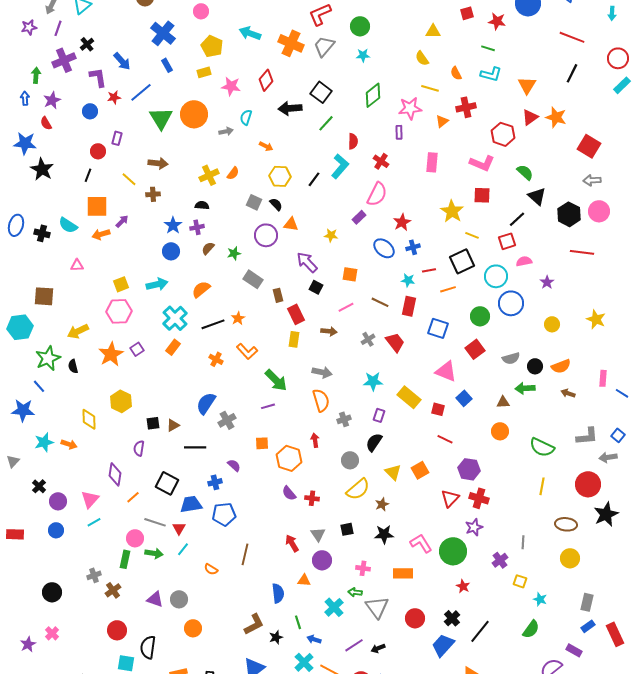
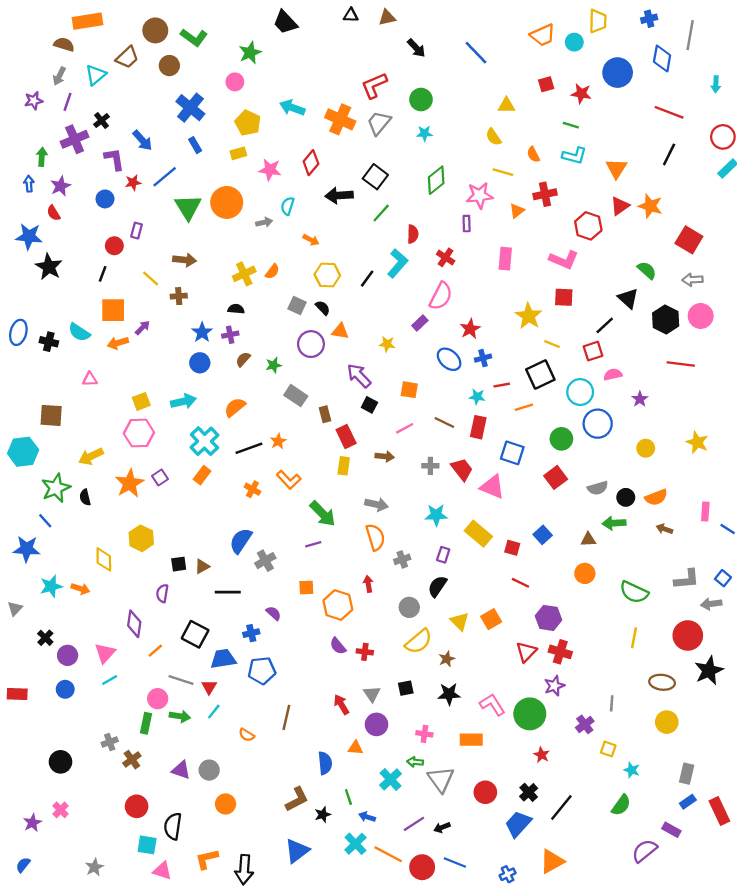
green semicircle: (525, 172) -> (647, 270), moved
gray cross: (368, 339) -> (430, 466), turned 32
pink triangle: (446, 371) -> (492, 487), moved

